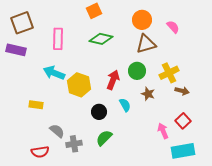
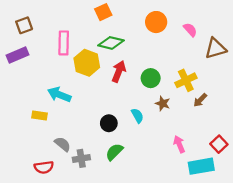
brown square: (22, 23) -> (24, 25), size x0.7
brown triangle: (146, 44) -> (216, 48), moved
purple rectangle: (16, 50) -> (17, 55), turned -36
cyan arrow: (54, 73) -> (59, 95), moved
red arrow: (113, 80) -> (119, 72), moved
yellow hexagon: (79, 85) -> (87, 63), moved
brown arrow: (182, 91) -> (200, 100), turned 120
red square: (183, 121) -> (219, 144), moved

